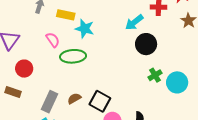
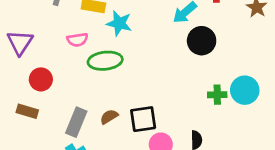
pink semicircle: (53, 40) -> (77, 40), turned 119
green cross: (155, 75) -> (217, 95), moved, turned 32
black square: (100, 101) -> (143, 119), turned -35

